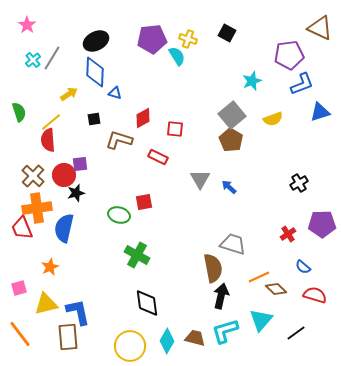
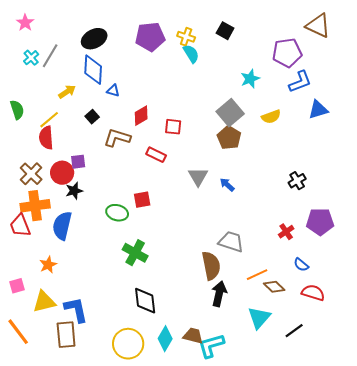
cyan semicircle: (177, 56) -> (191, 54), moved
black square: (94, 119) -> (92, 117), turned -32
cyan L-shape: (225, 331) -> (211, 346), moved

